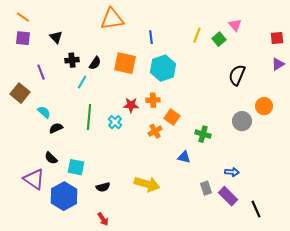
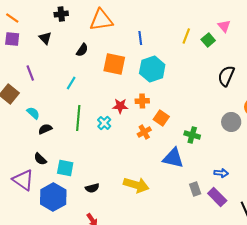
black cross: (72, 60) -> (61, 14), moved
black semicircle: (95, 63) -> (82, 50), moved
blue triangle: (184, 157) -> (173, 158), size x1.6

